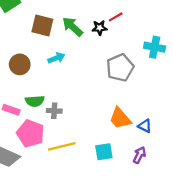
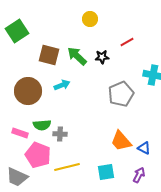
red line: (116, 17) -> (127, 42), moved
brown circle: (20, 64) -> (28, 91), size x1.4

